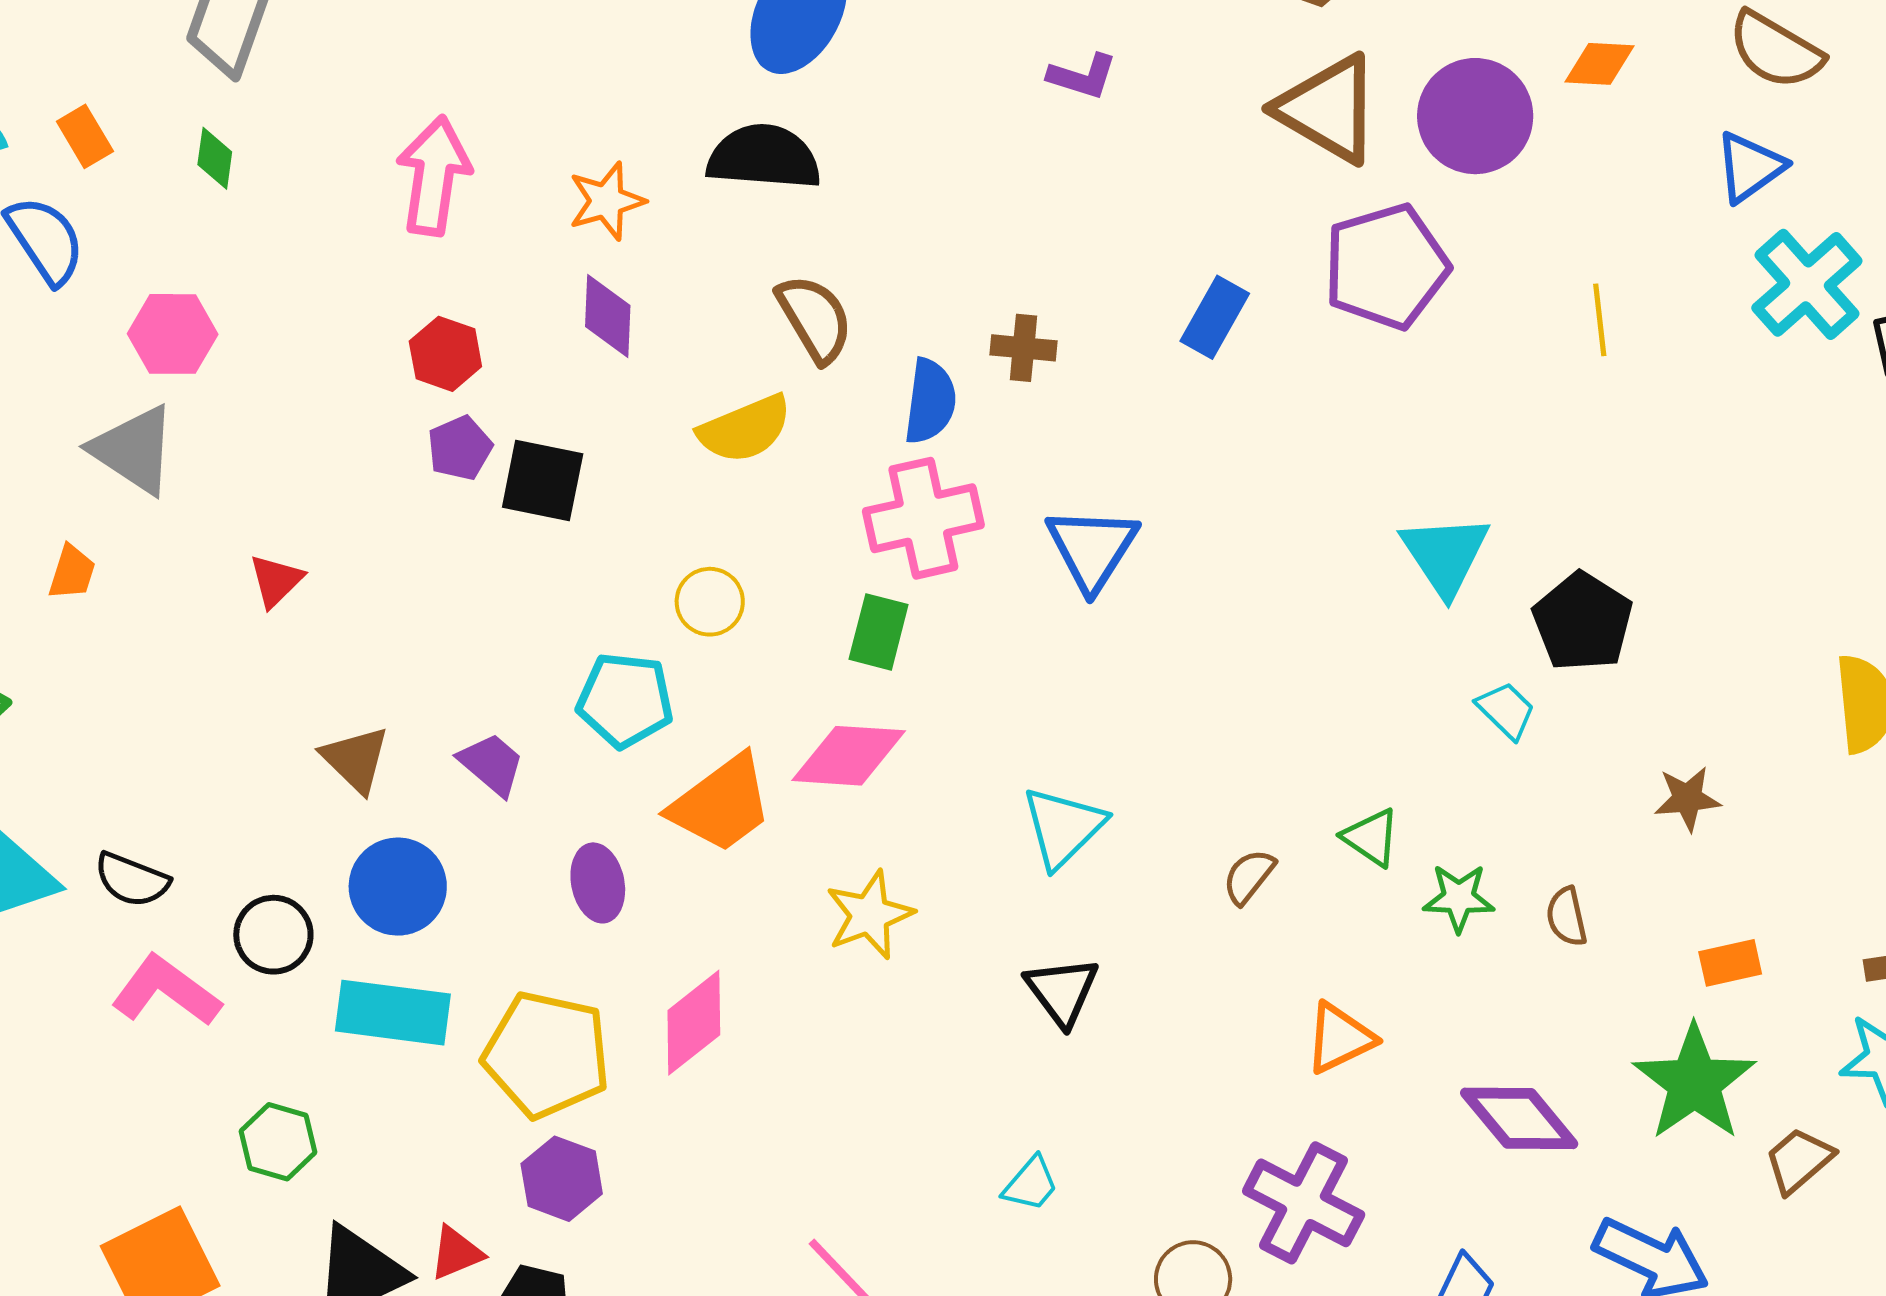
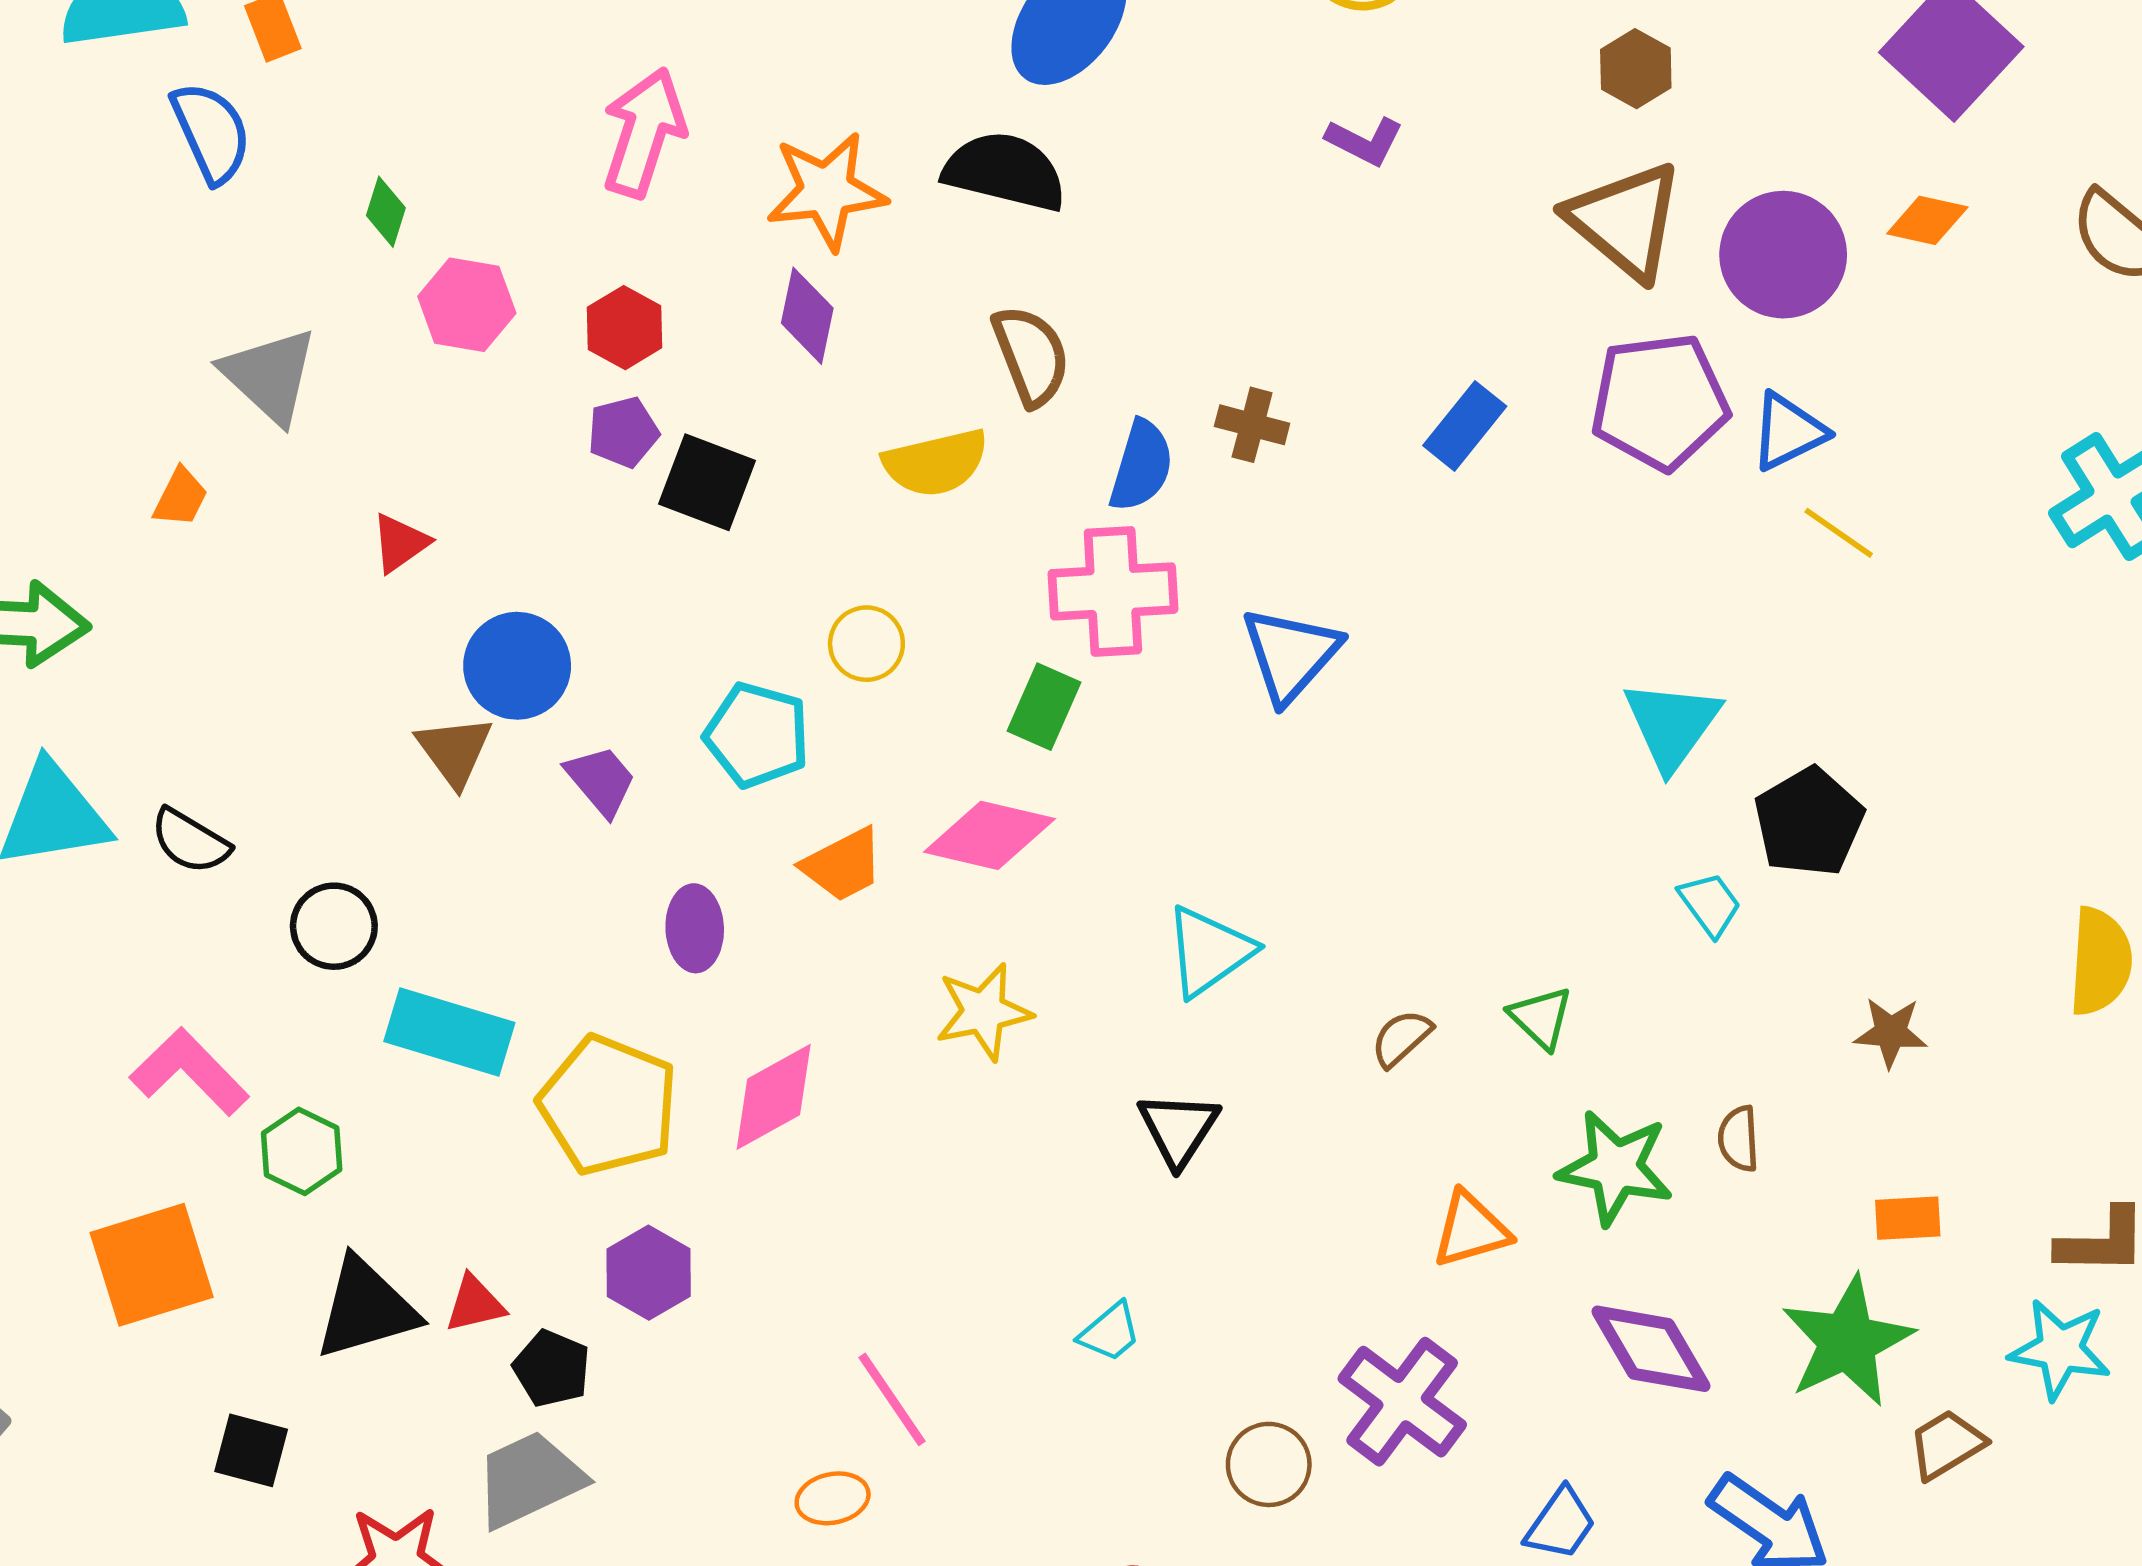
green diamond: (215, 158) -> (386, 212), moved
blue triangle: (1750, 167) -> (1788, 432), moved
orange star: (607, 201) -> (827, 191), size x1.4
yellow line: (1600, 320) -> (1839, 533), moved, turned -58
pink hexagon: (173, 334) -> (467, 305), moved
orange trapezoid: (721, 804) -> (843, 865), size x0.7
blue circle: (398, 887) -> (517, 666), moved
green star: (1459, 898) -> (1615, 1168), moved, size x1.5
pink L-shape: (166, 991) -> (189, 1072), moved
purple hexagon: (562, 1179) -> (649, 1273), moved

